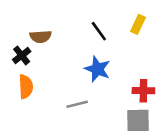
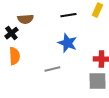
black line: (99, 31) -> (68, 15), turned -63

